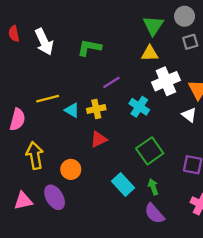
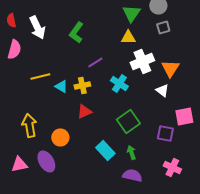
green L-shape: (89, 48) -> (76, 32), turned -65
pink semicircle: (17, 120) -> (14, 49), moved
purple semicircle: (154, 214) -> (132, 175), turned 144

